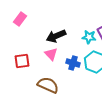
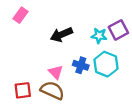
pink triangle: (51, 54) -> (56, 72), moved
red square: (22, 61) -> (23, 90), moved

